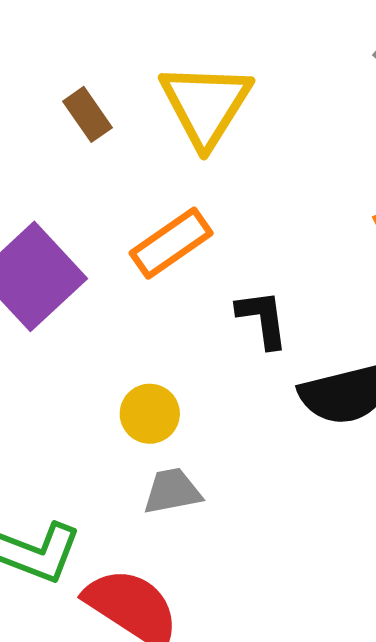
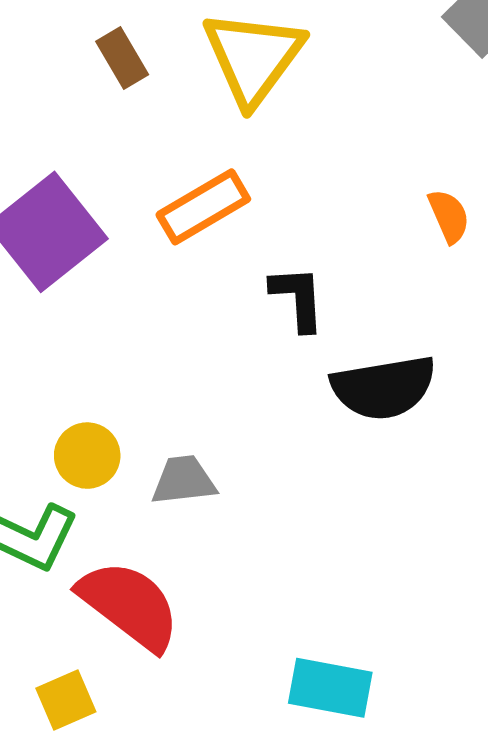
yellow circle: (150, 414) -> (87, 456), moved

